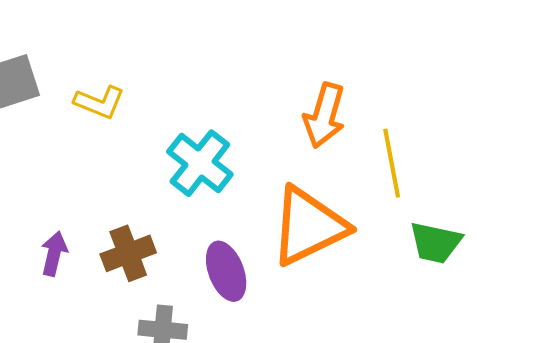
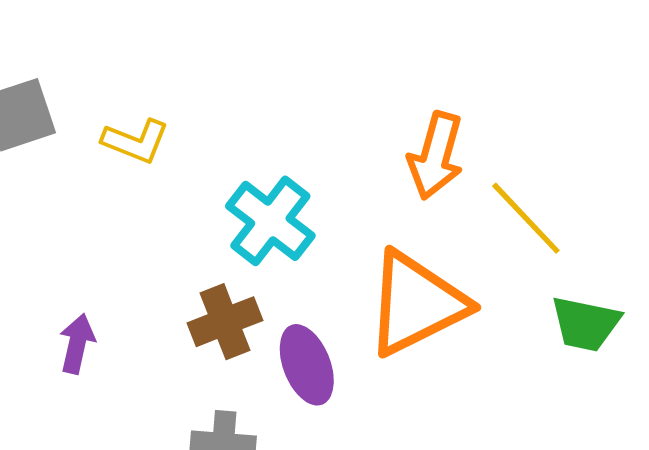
yellow line: (392, 163) -> (526, 218), turned -32
brown cross: (128, 253) -> (225, 322), moved

